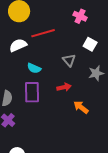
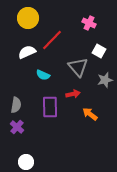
red line: (43, 33) -> (52, 40), turned -30
gray triangle: (69, 60) -> (78, 67), size x1.5
purple rectangle: (32, 92) -> (50, 107), moved

